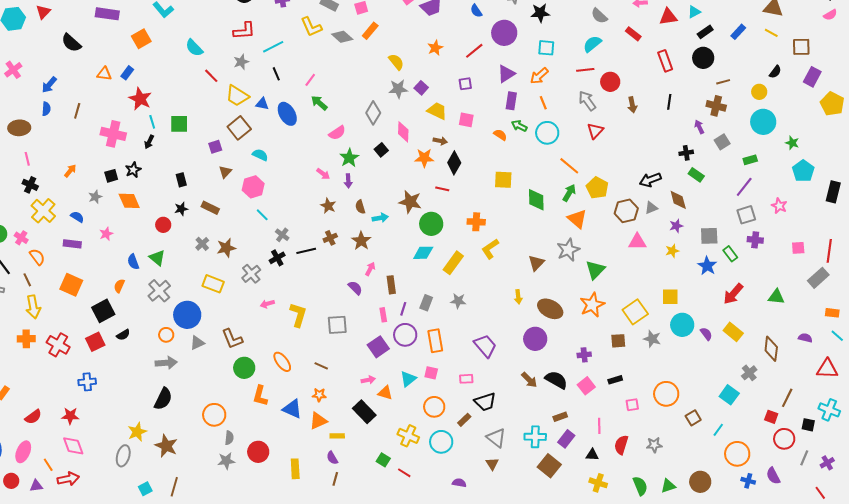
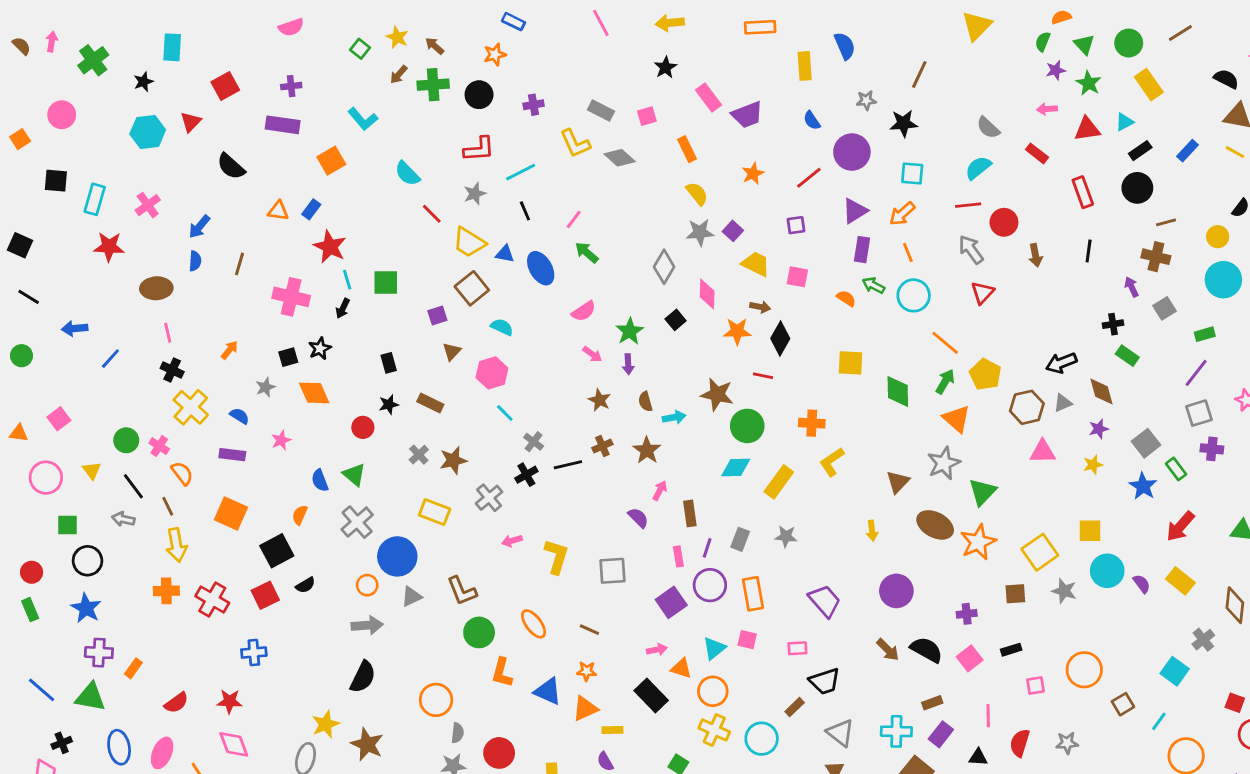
orange rectangle: (370, 31) -> (687, 149), moved, turned -66
pink semicircle: (337, 133) -> (584, 311), moved
gray square: (709, 236) -> (1146, 443), turned -36
brown ellipse: (550, 309) -> (935, 525), moved
orange circle: (434, 407) -> (713, 691), moved

